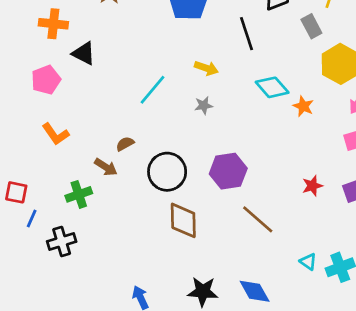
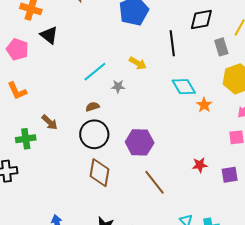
pink pentagon: (46, 80) -> (17, 49), turned 30
gray star: (204, 105) -> (118, 86), moved
brown semicircle: (125, 144) -> (93, 107), moved

